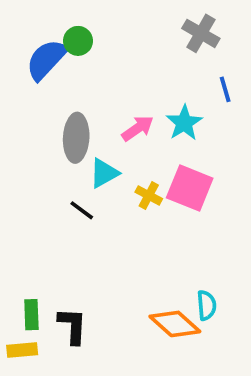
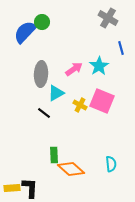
green rectangle: (31, 315) -> (54, 155), moved
orange diamond: (175, 324) -> (71, 169), moved
black L-shape: (72, 326) -> (30, 188), moved

